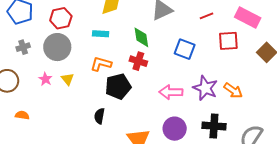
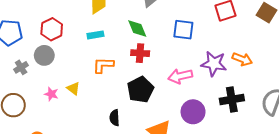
gray circle: (57, 47) -> (44, 55), moved, size x0.7
black pentagon: (118, 86) -> (140, 90), moved

